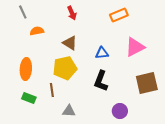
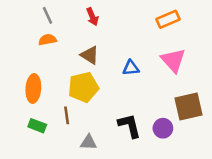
gray line: (23, 12) -> (47, 15), moved
orange rectangle: (119, 15) -> (168, 19), moved
pink triangle: (135, 47) -> (173, 60), turned -45
black L-shape: (101, 81) -> (130, 126), moved, turned 145
purple circle: (120, 111) -> (163, 128), moved

